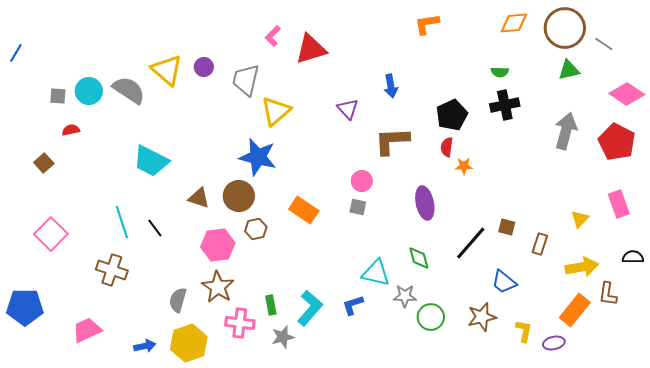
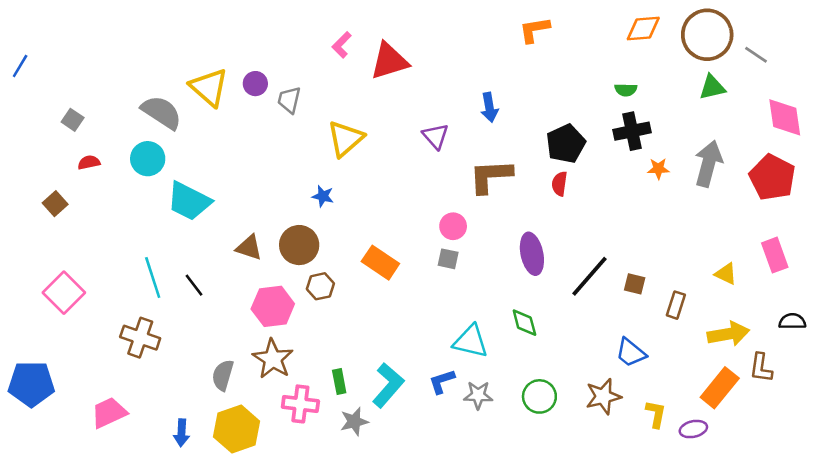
gray trapezoid: (246, 80) -> (289, 100), moved, size x0.7
cyan circle: (89, 91) -> (148, 159), moved
pink diamond: (627, 94) -> (785, 117), turned 48
gray square: (58, 96) -> (73, 120), turned 30
blue star: (258, 157) -> (323, 196), size x0.5
orange star: (464, 166) -> (658, 169), moved
yellow triangle: (580, 219) -> (726, 274), turned -48
black line: (471, 243) -> (590, 276), moved
gray star: (405, 296) -> (478, 395), moved
blue arrow: (145, 346) -> (181, 433), turned 105

